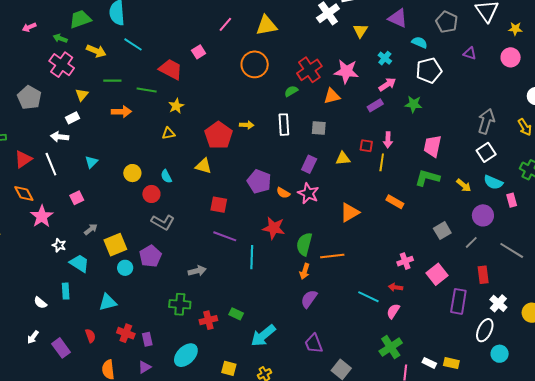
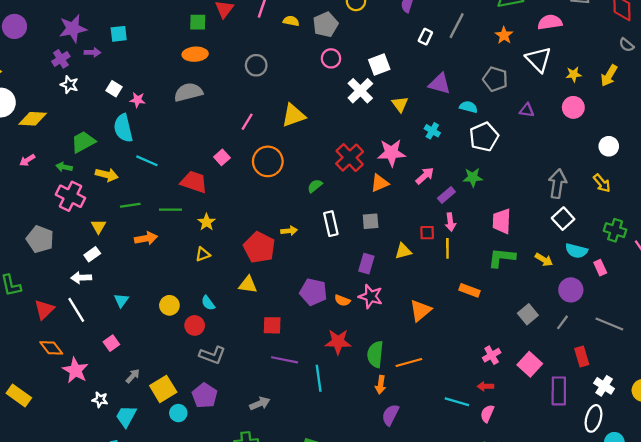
orange circle: (255, 64) -> (268, 161), moved
pink arrow: (387, 84) -> (425, 176), moved
green semicircle: (291, 91) -> (315, 186), moved
purple rectangle: (375, 105) -> (446, 195), moved
cyan trapezoid: (79, 263) -> (126, 416), turned -85

